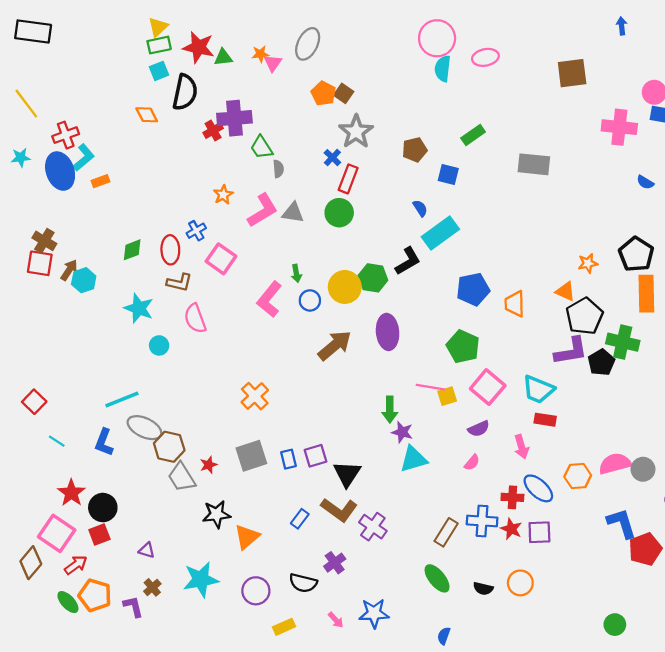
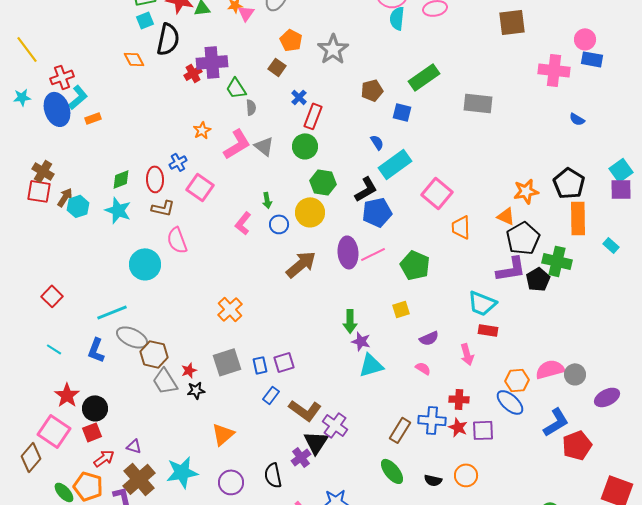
brown square: (344, 93) -> (277, 67), moved
gray star: (356, 132) -> (333, 49), moved
green rectangle: (473, 135) -> (424, 77), size x1.4
gray triangle: (293, 213) -> (264, 146), turned 30
orange star: (588, 263) -> (526, 191), size x1.4
green hexagon: (373, 278) -> (323, 182), moved
blue pentagon: (473, 289) -> (377, 212), moved
pink L-shape: (269, 299) -> (243, 223), size x0.7
cyan star: (139, 308) -> (118, 210), moved
cyan circle: (159, 345) -> (145, 264), size x1.8
pink line: (430, 387) -> (373, 254), moved, turned -35
pink square: (488, 387) -> (437, 193), moved
red square: (34, 402) -> (52, 296), moved
pink semicircle: (472, 462) -> (423, 368), turned -98
black triangle: (347, 474) -> (316, 442), moved
blue ellipse: (538, 488) -> (510, 402), moved
black star: (216, 514) -> (196, 390), moved, size x0.7
blue rectangle: (300, 519) -> (271, 395), moved
blue L-shape: (622, 523) -> (556, 422), turned 76
red arrow: (76, 565) -> (104, 458), moved
black semicircle: (303, 583) -> (273, 475), turned 65
brown cross: (152, 587) -> (139, 479), size x2.0

